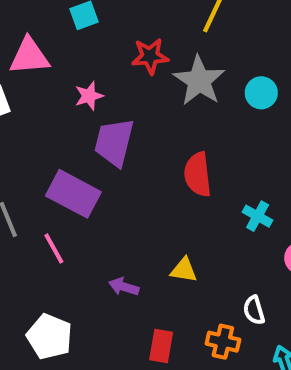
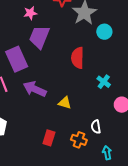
cyan circle: (261, 93) -> (104, 32), moved
purple rectangle: (73, 194) -> (17, 59), turned 30
purple arrow: (124, 287) -> (35, 89), moved, size x1.6

